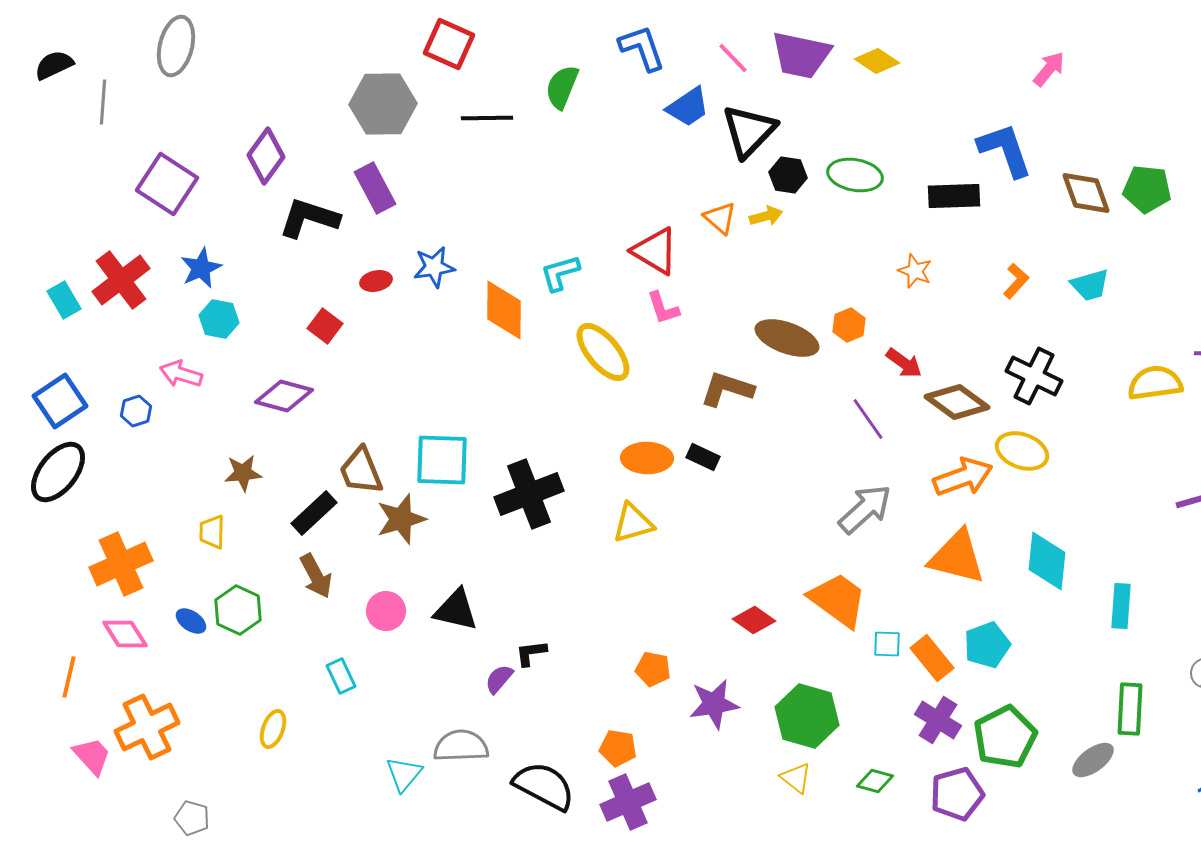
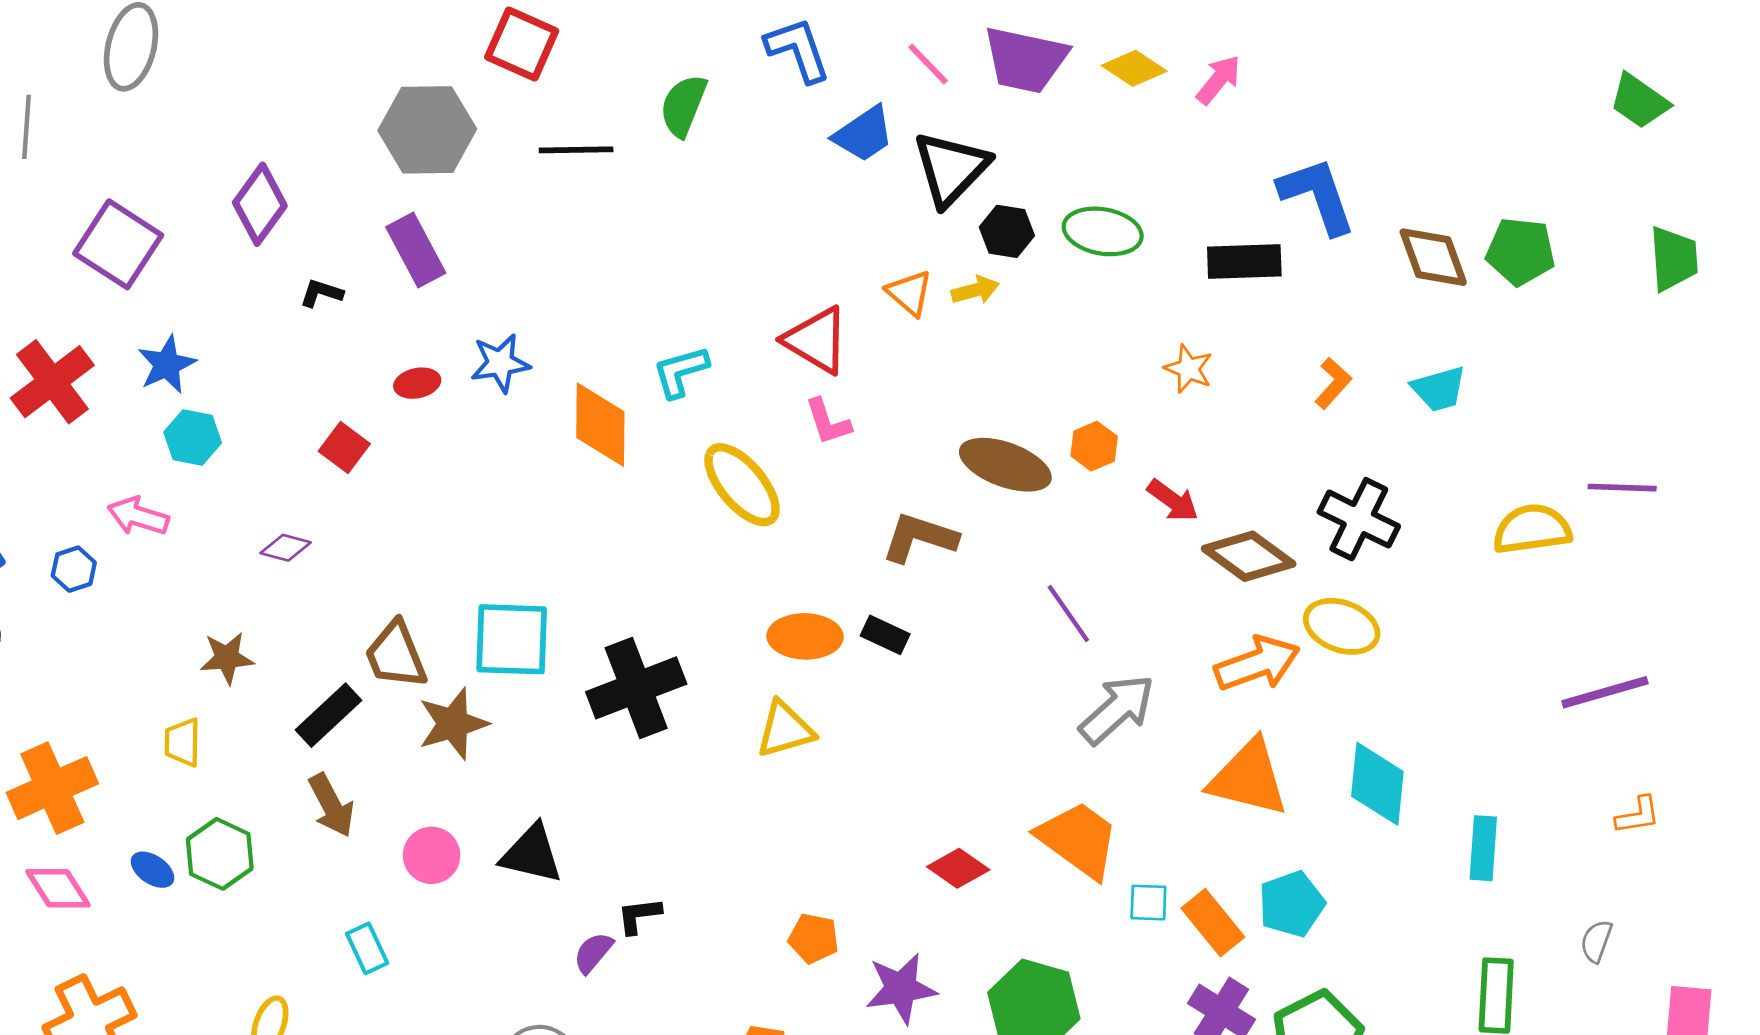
pink arrow: (1049, 69) -> (1219, 80), moved
black L-shape: (309, 218) -> (321, 293), size x0.5
purple diamond: (284, 396) -> (286, 548), size x0.6
purple line: (868, 419) -> (1068, 614), moved

